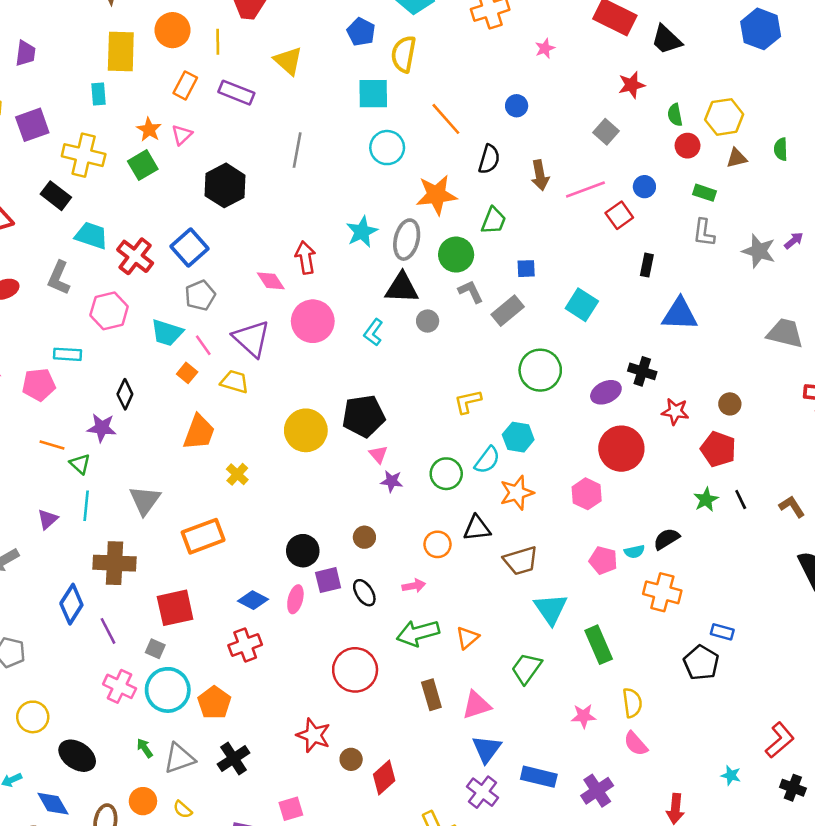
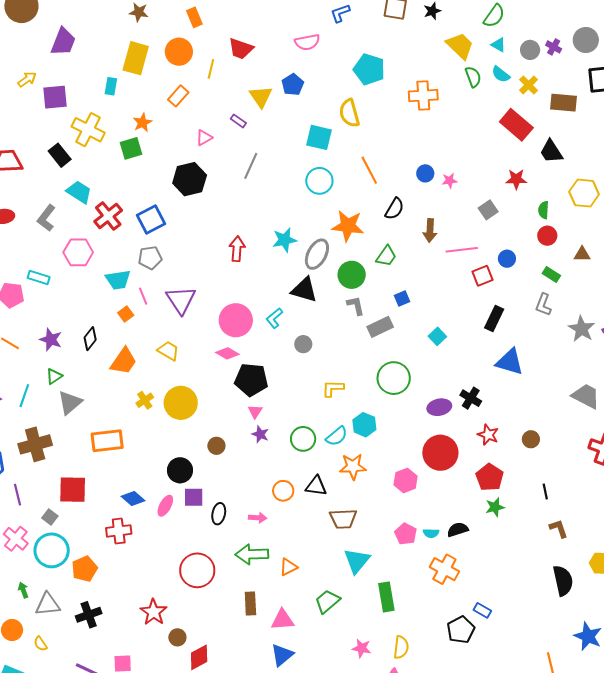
blue pentagon: (361, 32) -> (293, 85), moved
pink star: (545, 48) -> (450, 181), moved
purple trapezoid: (25, 53) -> (63, 42), size x1.4
yellow semicircle: (404, 54) -> (349, 113), turned -40
purple rectangle: (236, 93) -> (238, 121), moved, size x0.6
yellow hexagon: (724, 117) -> (584, 193), moved
pink triangle: (182, 135) -> (204, 138), moved
black rectangle: (647, 265) -> (494, 319), size x1.4
blue square: (526, 269) -> (402, 298), turned -35
pink diamond: (271, 281) -> (227, 353), moved, turned -40
cyan square: (582, 305) -> (437, 336), size x0.7
pink circle: (313, 321) -> (236, 320), moved
gray circle: (428, 321) -> (303, 344), moved
cyan trapezoid: (167, 333) -> (118, 280), turned -40
yellow trapezoid: (234, 382) -> (168, 351), moved
black diamond: (125, 394) -> (90, 339), moved
yellow circle: (306, 430) -> (181, 403), moved
red pentagon: (718, 449) -> (490, 477), moved
green triangle: (80, 464) -> (54, 376), moved, turned 30
black line: (741, 499) -> (545, 492), moved
brown circle: (364, 537) -> (216, 446), moved
brown cross: (115, 563) -> (35, 444), turned -32
black ellipse: (364, 593) -> (219, 514), turned 30

